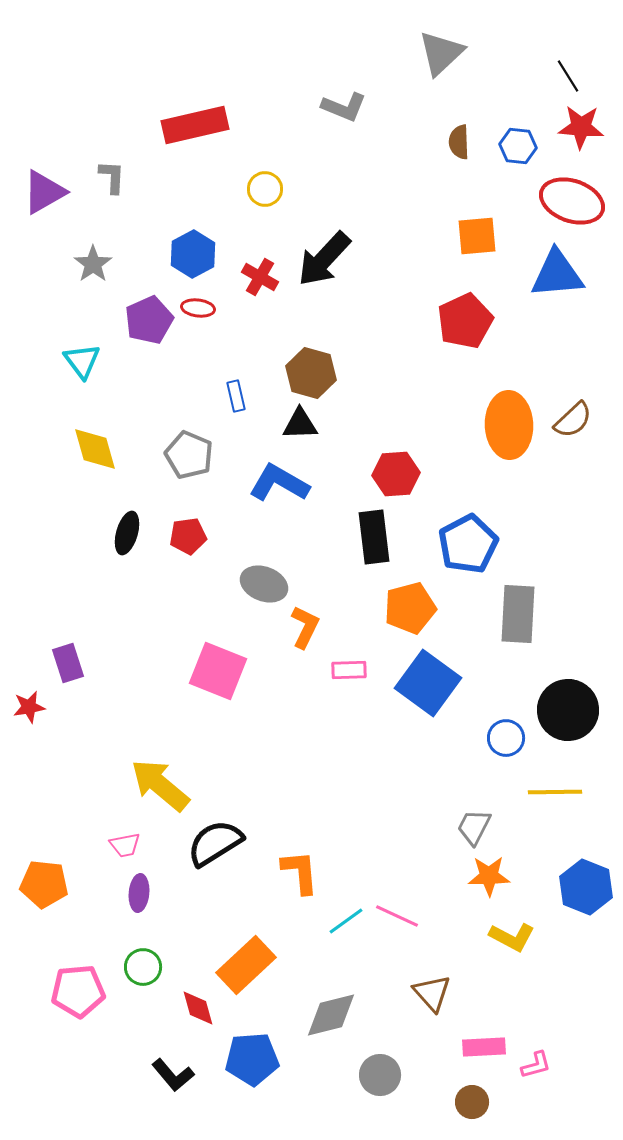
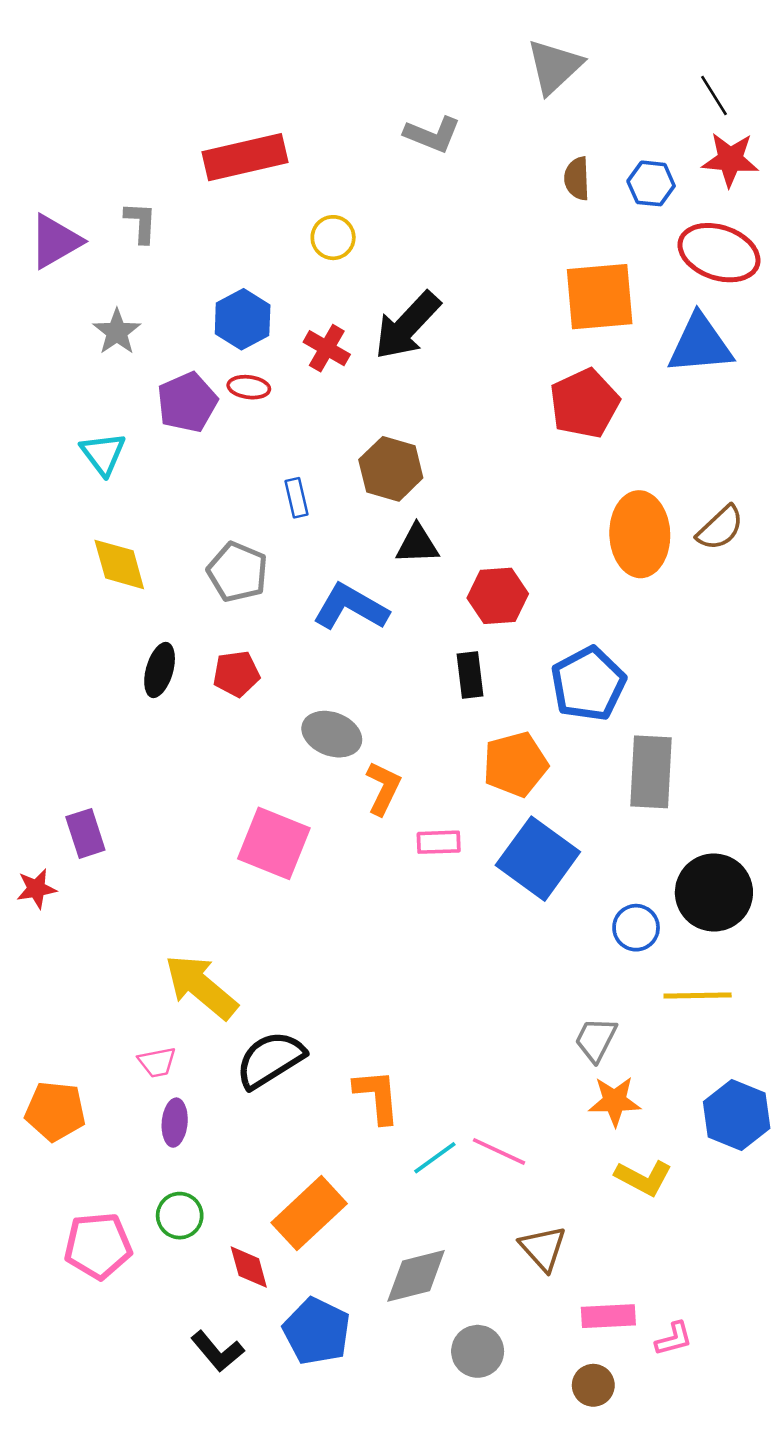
orange square: (477, 236) -> (600, 297), size x1.4
black triangle: (300, 424) -> (417, 544), moved
black rectangle: (374, 537) -> (470, 675), size x0.7
blue pentagon: (252, 1059) -> (317, 1331), turned 30

